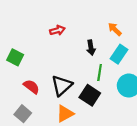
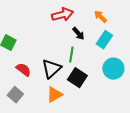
red arrow: (57, 30) -> (62, 15), moved, size x1.5
black arrow: (91, 48) -> (78, 34), turned -32
green line: (100, 73) -> (71, 55), moved

